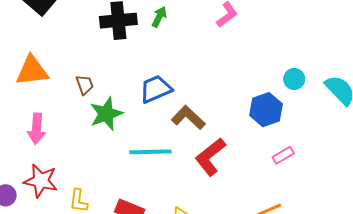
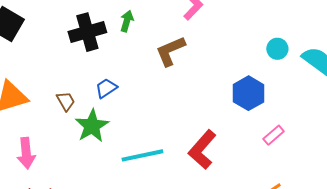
cyan circle: (294, 79) -> (277, 49), moved
blue trapezoid: (156, 89) -> (106, 88), moved, size x0.7
brown L-shape: (188, 118) -> (170, 51), moved, turned -56

